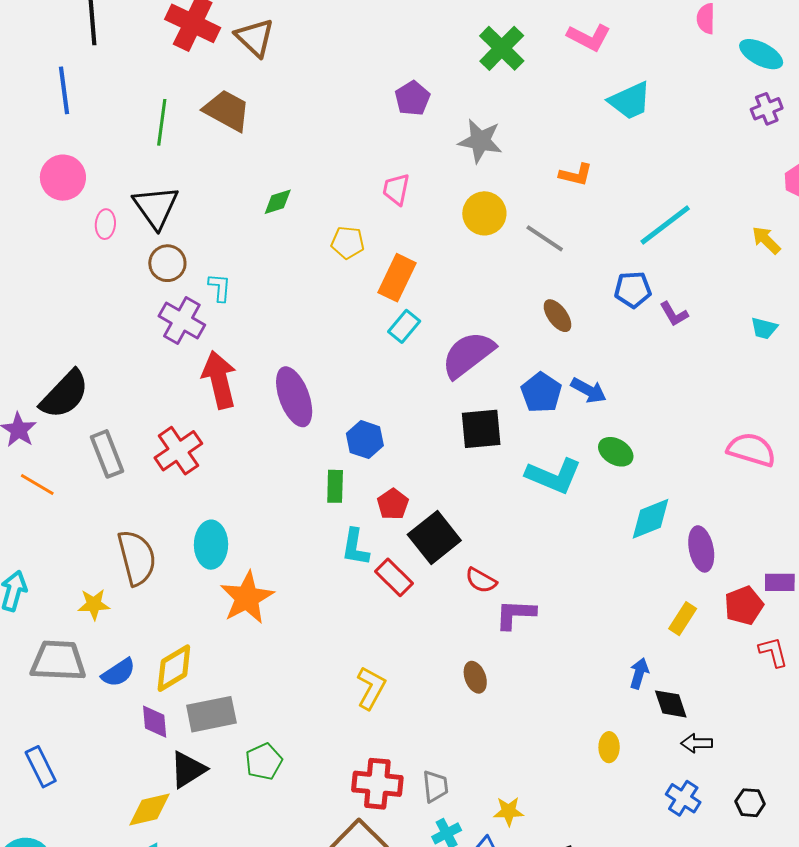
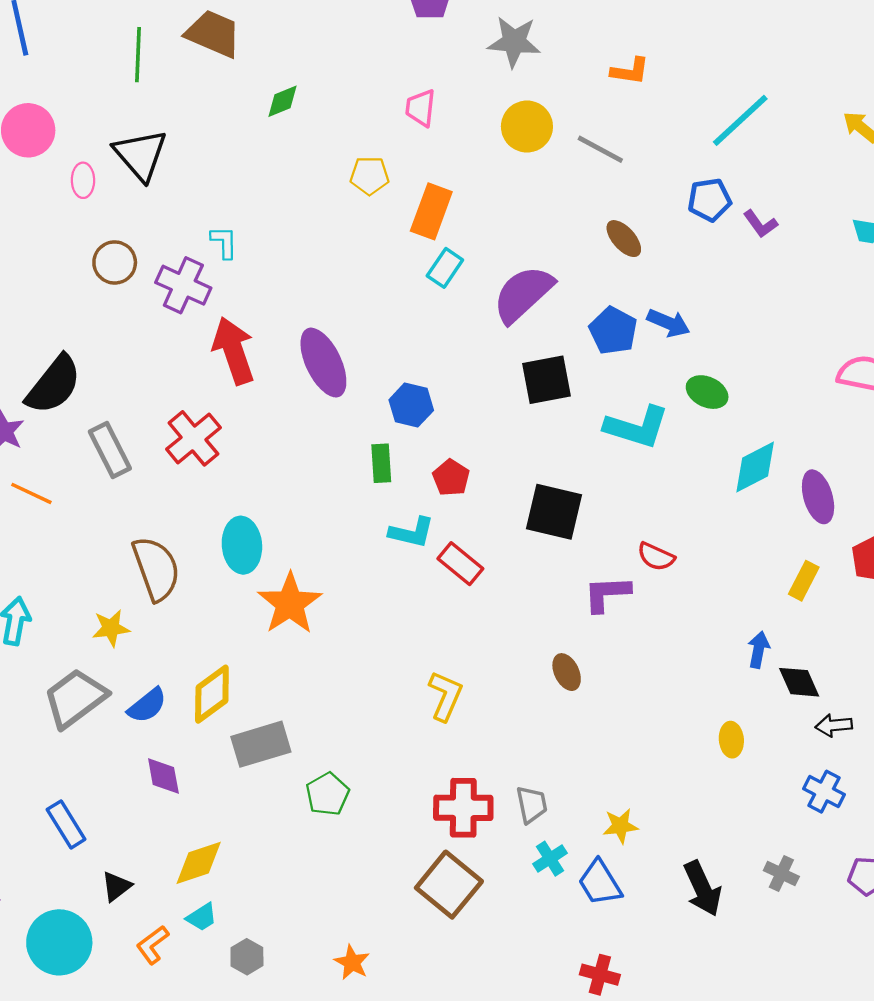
green diamond: (278, 202) -> (283, 101), moved
brown circle: (167, 263) -> (115, 262), moved
black square: (434, 537) -> (554, 512), moved, turned -33
cyan L-shape: (355, 547) -> (412, 532), turned -81
red semicircle: (481, 580) -> (656, 557), moved
gray trapezoid: (58, 661) -> (75, 698), turned -34
purple diamond: (155, 722) -> (163, 776), moved
black triangle: (188, 769) -> (116, 886), moved, size x0.7

